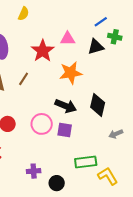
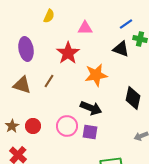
pink triangle: (68, 39) -> (85, 28), moved
black triangle: (96, 47) -> (121, 49), turned 36
black diamond: (98, 105) -> (133, 98), moved

